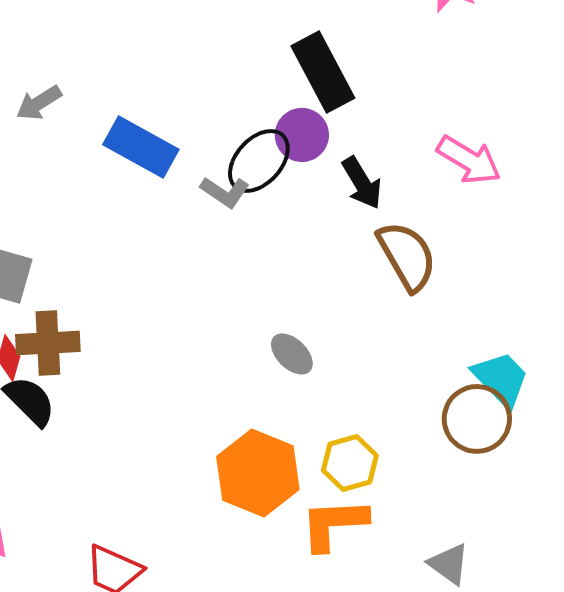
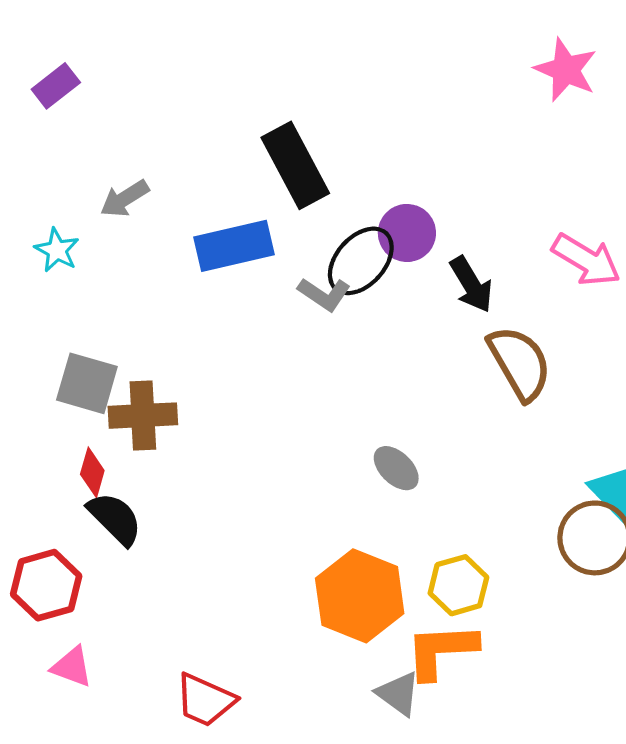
black rectangle: (323, 72) -> (295, 165), moved
blue rectangle: (141, 147) -> (234, 246), turned -42
brown cross: (48, 343) -> (143, 416), moved
gray triangle: (449, 564) -> (398, 694), moved

